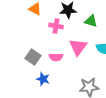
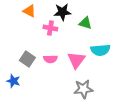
pink triangle: (78, 47) -> (76, 60), moved
blue star: (43, 79) -> (13, 81), moved

